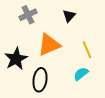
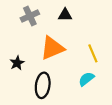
black triangle: (69, 16) -> (65, 15), moved, turned 48
black star: (16, 59) -> (17, 63), size x0.6

